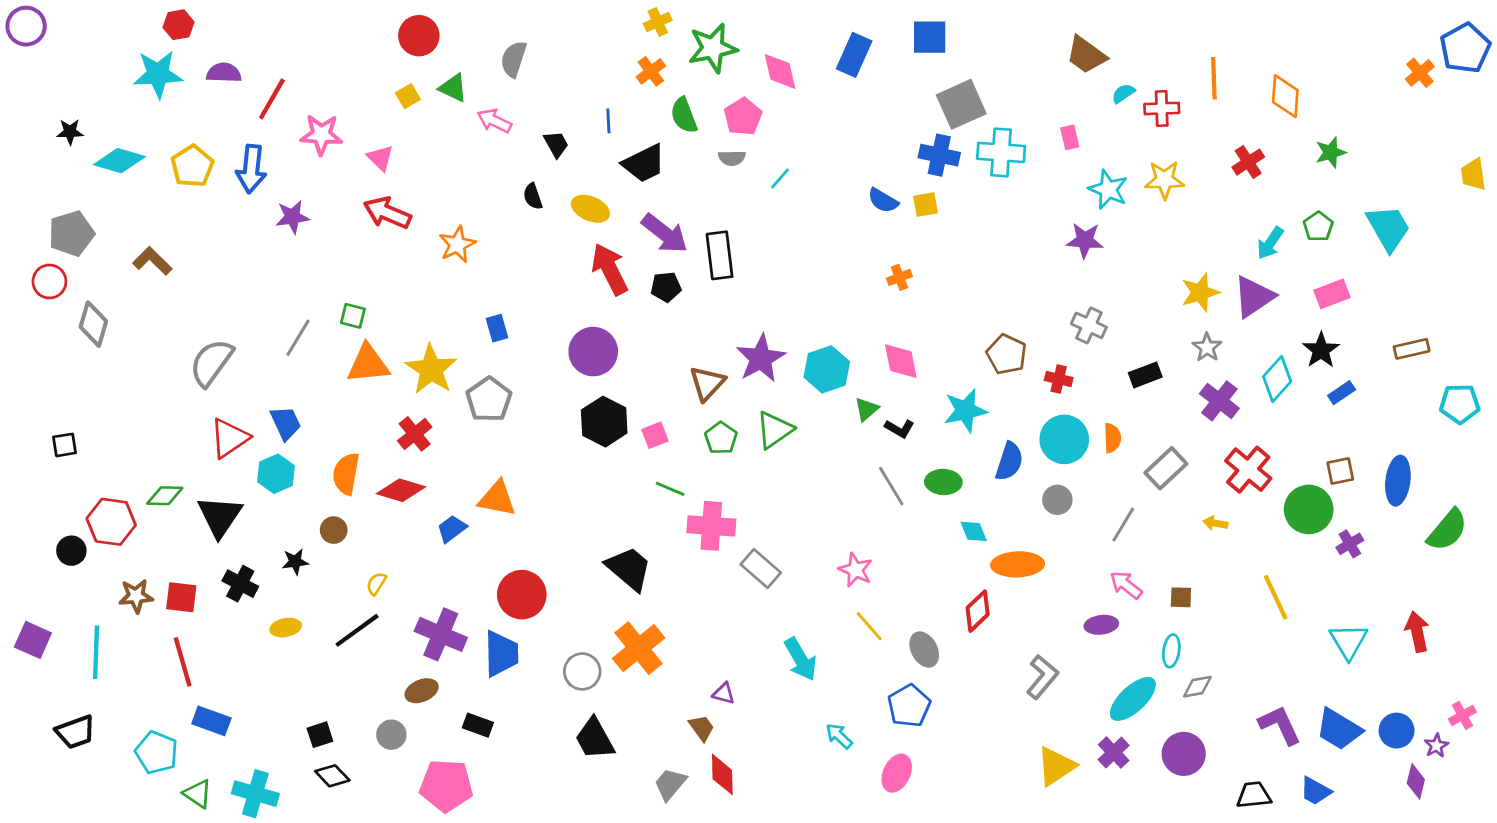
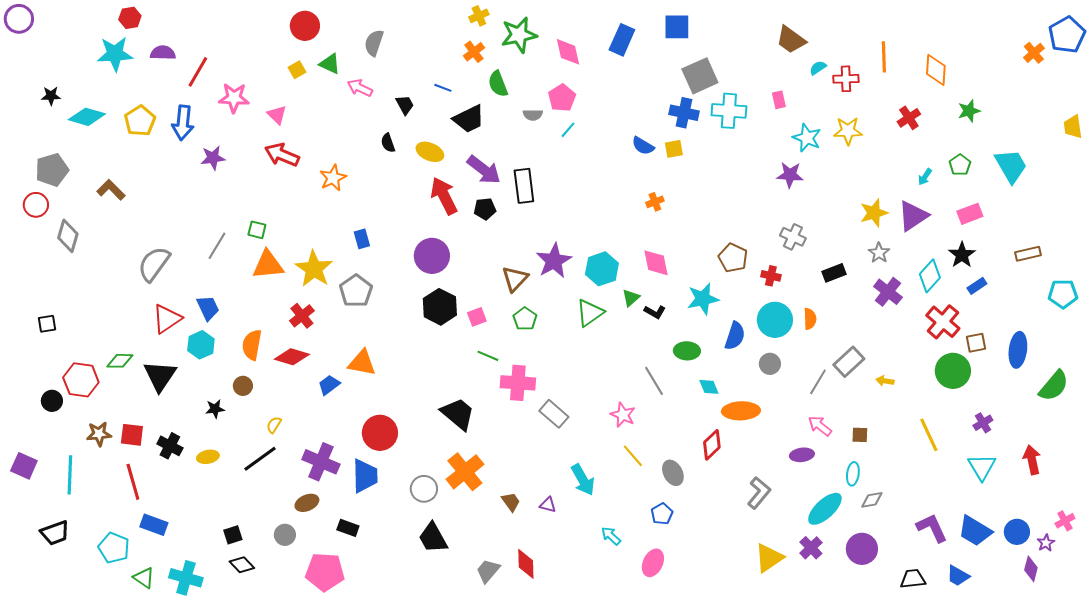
pink pentagon: (743, 117) -> (562, 98), moved
blue line: (608, 121) -> (443, 88), turned -66
cyan arrow: (1270, 243) -> (925, 177), size x0.7
green triangle: (774, 430) -> (590, 313), moved
gray rectangle: (1166, 468) -> (849, 362), moved
red cross: (1248, 470) -> (943, 322), moved
gray line: (891, 486) -> (654, 381), moved
purple cross: (1350, 544) -> (983, 423), moved
black cross: (240, 584) -> (170, 446), moved
purple triangle: (724, 693) -> (548, 505), moved
blue pentagon: (909, 706) -> (662, 514), size x0.7
brown trapezoid: (702, 728) -> (511, 502), moved

